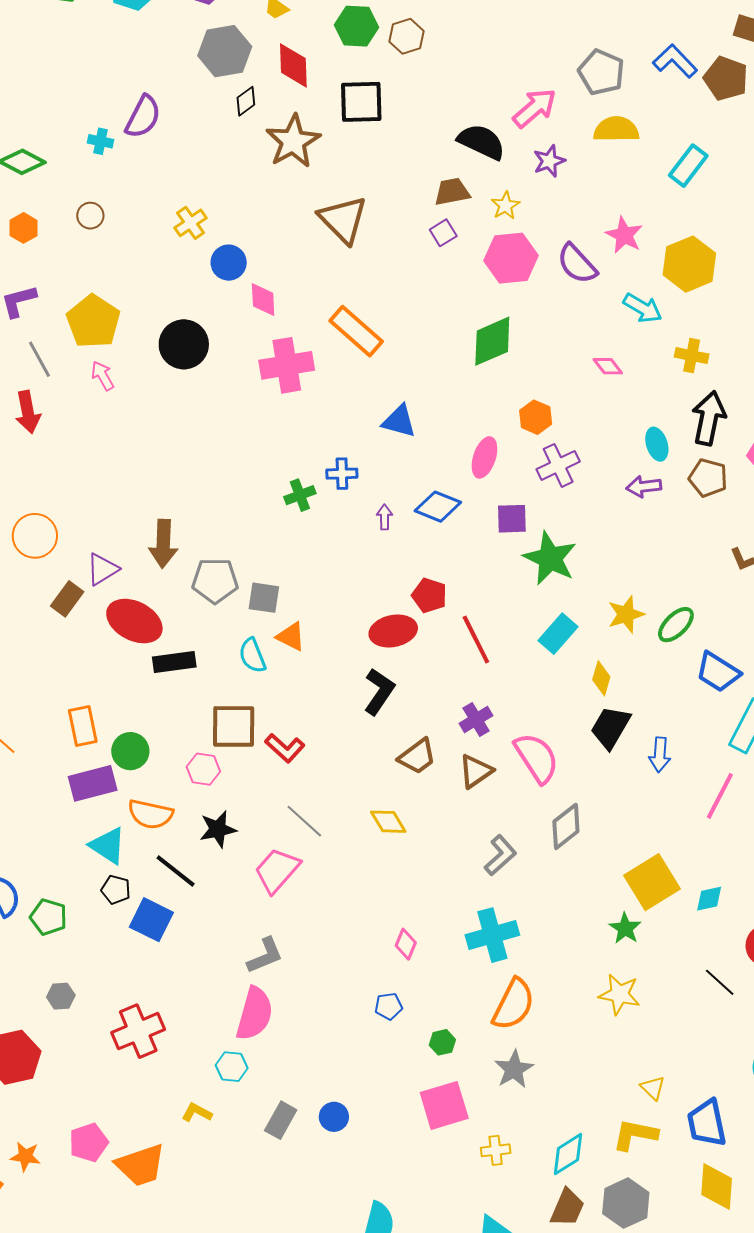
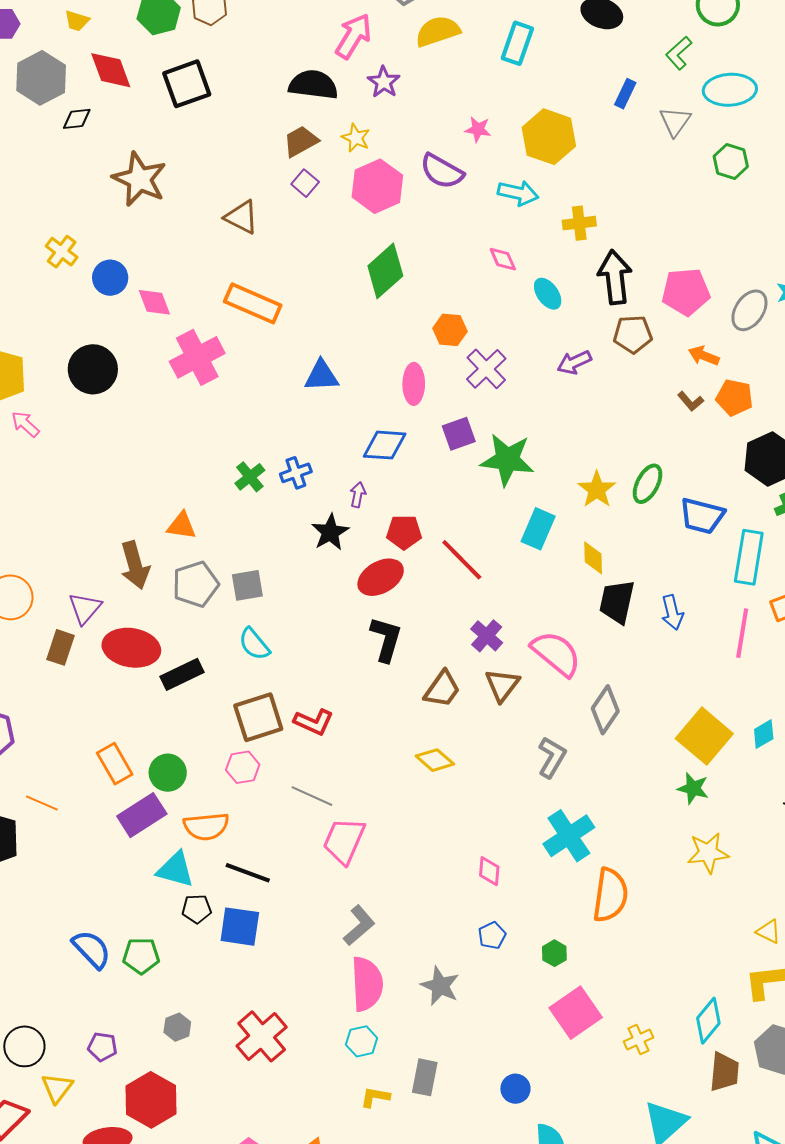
black diamond: (246, 101) -> (77, 119), turned 48
brown star: (293, 141) -> (140, 179), moved
brown triangle: (343, 219) -> (241, 217), moved, size x0.7
pink star: (624, 235) -> (478, 129), size x0.7
pink diamond: (608, 366) -> (503, 259), turned 32
cyan ellipse: (657, 444) -> (548, 294), moved
blue cross: (342, 474) -> (296, 473), moved
purple arrow: (384, 517) -> (358, 495), moved, turned 30
orange triangle: (291, 637) -> (181, 526), moved
gray line: (304, 821) -> (312, 796), moved
black star: (218, 829) -> (330, 532), moved
gray star: (514, 1069) -> (440, 986), moved
yellow L-shape: (197, 1113) -> (375, 1097), moved
blue circle: (334, 1117) -> (515, 1089), moved

